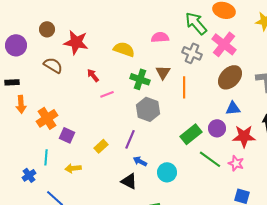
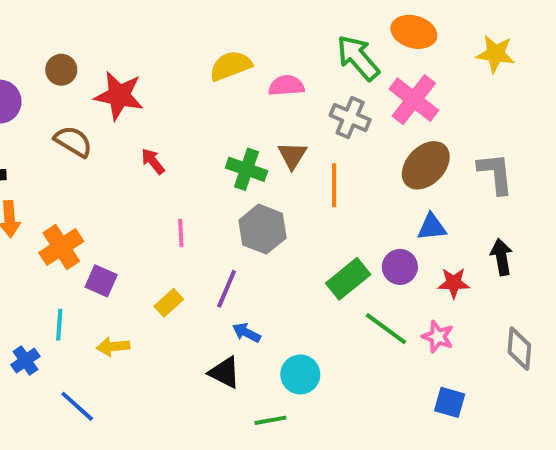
yellow semicircle: (124, 49) -> (231, 66), moved, turned -40
pink line: (107, 94) -> (181, 233), moved, turned -72
red star: (244, 136) -> (454, 283), size x0.7
cyan circle: (167, 172) -> (300, 374), moved

